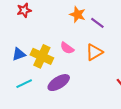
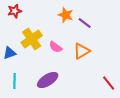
yellow cross: (42, 56) -> (32, 39), moved, turned 30
cyan line: (24, 84) -> (15, 81), turned -63

